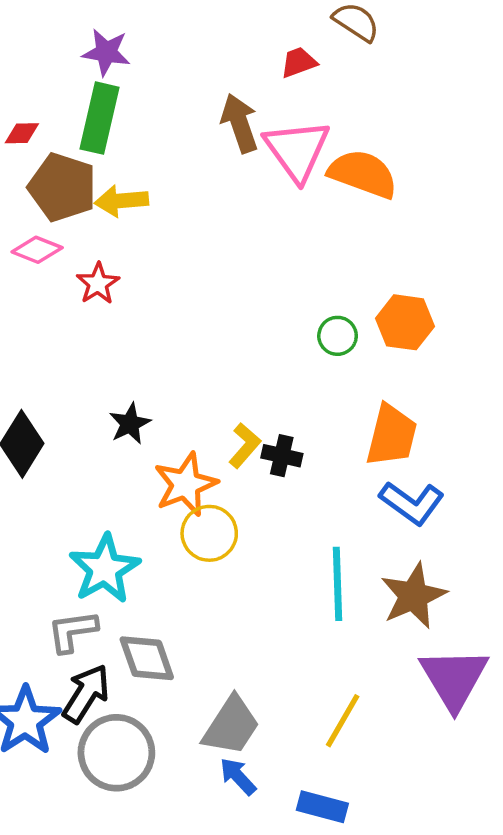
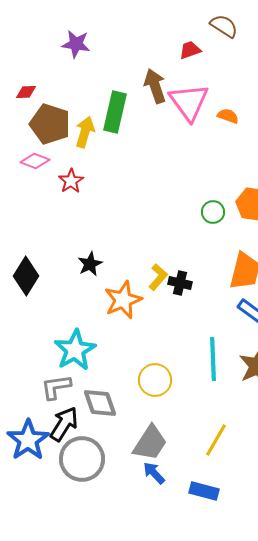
green rectangle: (100, 118) -> (115, 112), moved
orange semicircle: (363, 174) -> (228, 116), size x0.5
yellow arrow: (121, 201) -> (85, 132), turned 112
yellow circle: (209, 533) -> (155, 380), moved

